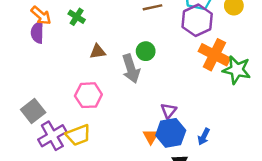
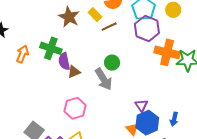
orange arrow: (41, 16) -> (22, 54), turned -96
green cross: (77, 17) -> (51, 48), size x1.5
purple semicircle: (37, 33) -> (64, 61), moved

